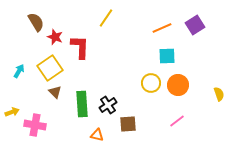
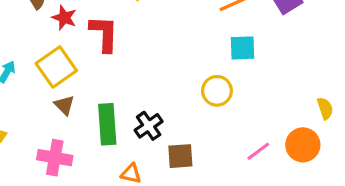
orange circle: (178, 85) -> (303, 145), moved
pink cross: (35, 125) -> (55, 158), moved

